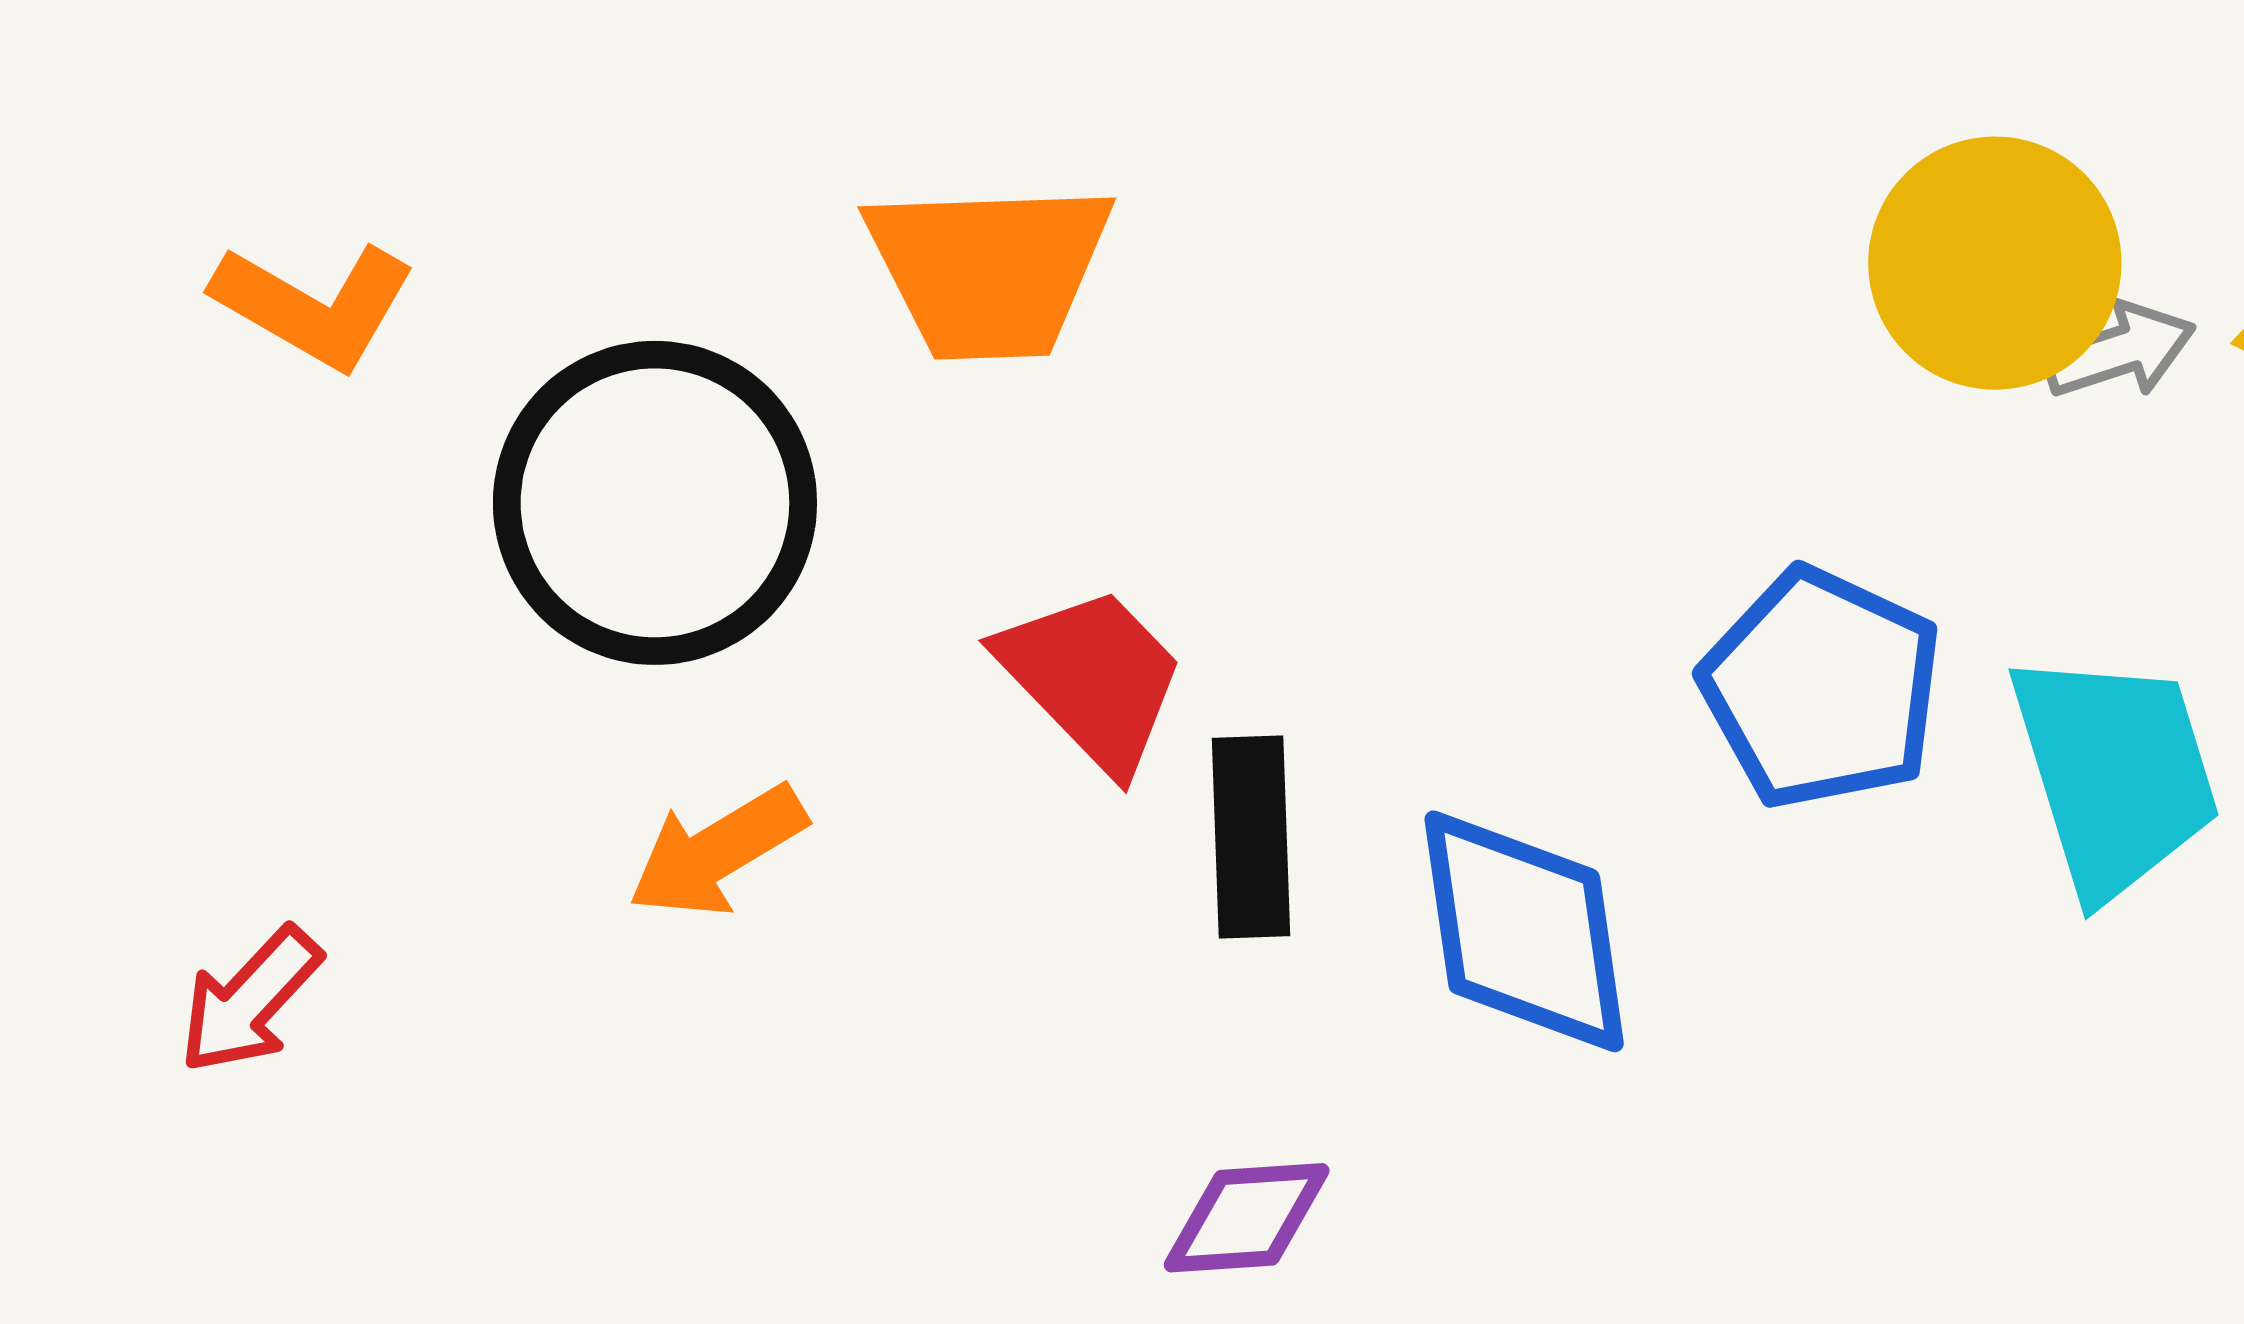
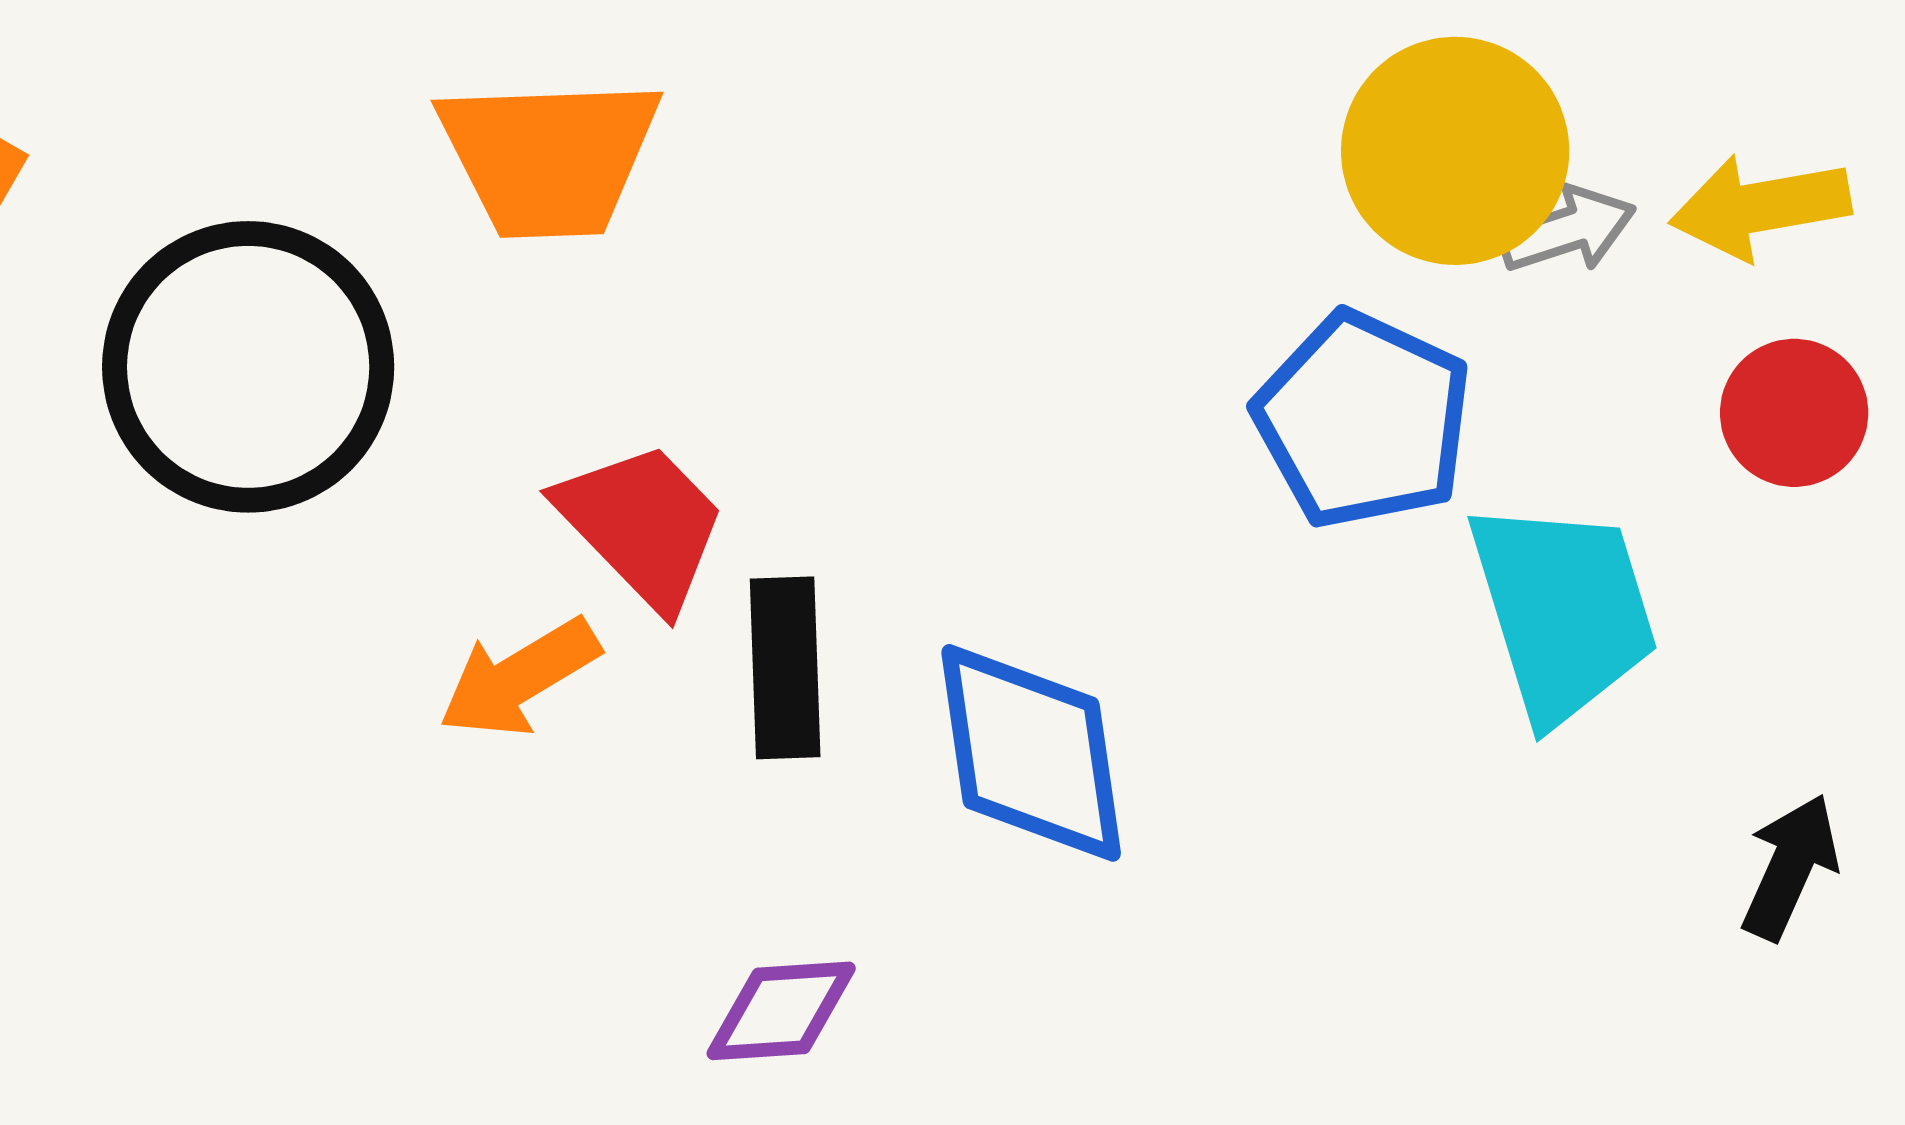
blue pentagon: (1822, 688) -> (1363, 420), moved
orange arrow: (717, 851) -> (519, 678), moved

